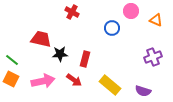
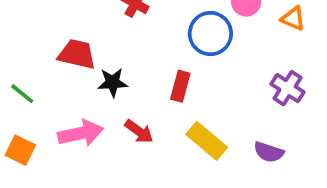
blue circle: (112, 28) -> (210, 34), size x1.5
purple cross: (153, 57) -> (288, 88), turned -36
red rectangle: (85, 59) -> (180, 86), moved
orange square: (11, 79) -> (20, 150), moved

